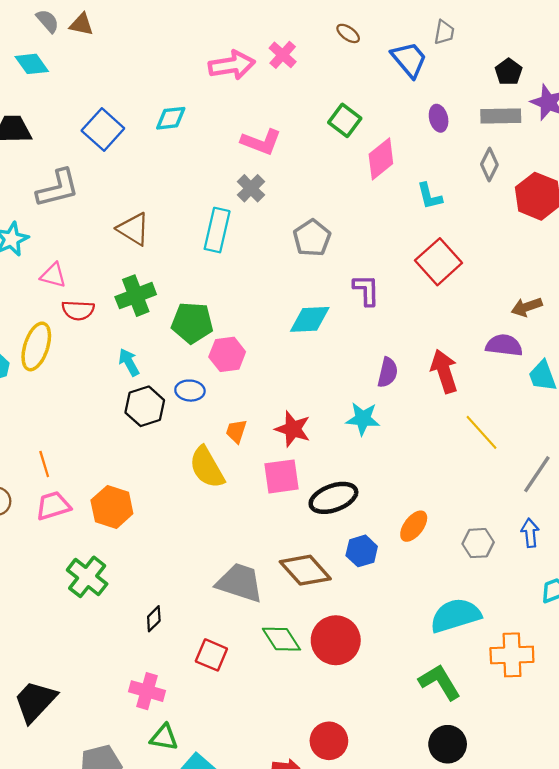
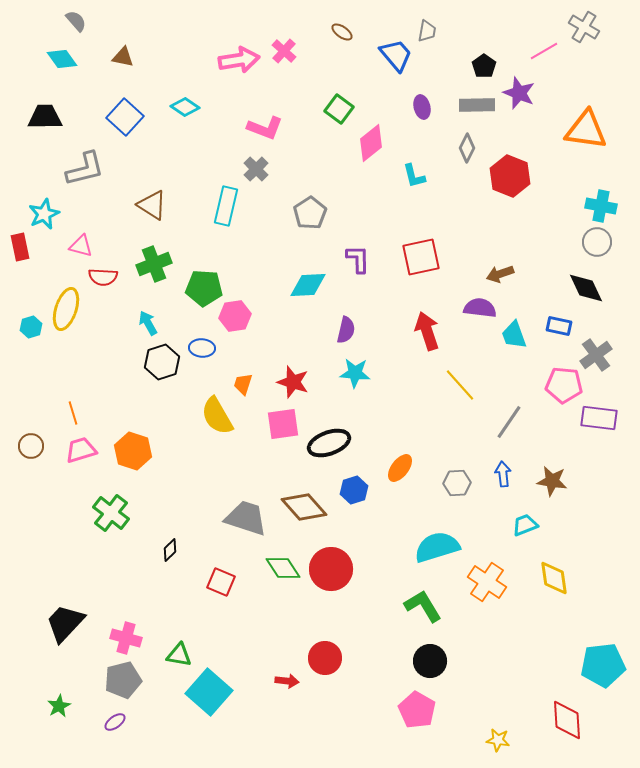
brown triangle: (81, 24) -> (123, 57), moved
cyan diamond: (171, 118) -> (185, 107), turned 40
red square: (439, 262) -> (421, 257), moved, turned 30
purple semicircle: (388, 372) -> (346, 330), moved
orange cross: (512, 655) -> (487, 582), turned 36
pink cross: (147, 691) -> (126, 638), moved

